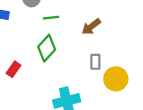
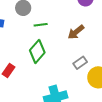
gray rectangle: (95, 62) -> (80, 63), turned 56

